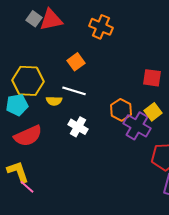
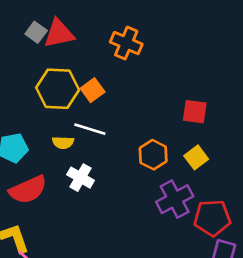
yellow hexagon: (28, 81) -> (58, 89), moved
purple cross: (137, 126) -> (175, 199), moved, turned 32
white cross: (78, 127) -> (80, 178), moved

